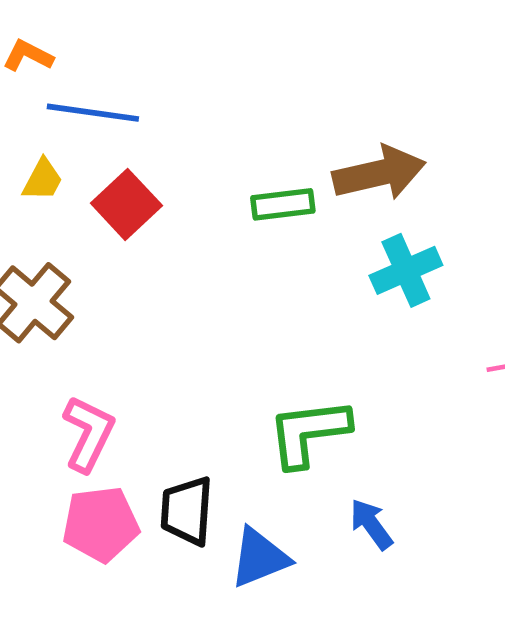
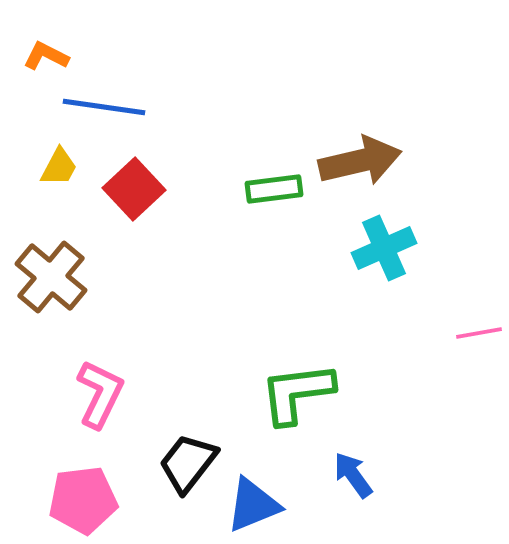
black trapezoid: (187, 511) -> (188, 463), turned 34
pink pentagon: (101, 524) -> (83, 500), moved

